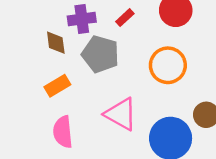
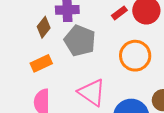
red rectangle: (125, 18) -> (119, 13), moved
brown diamond: (56, 43) -> (44, 27), turned 40

